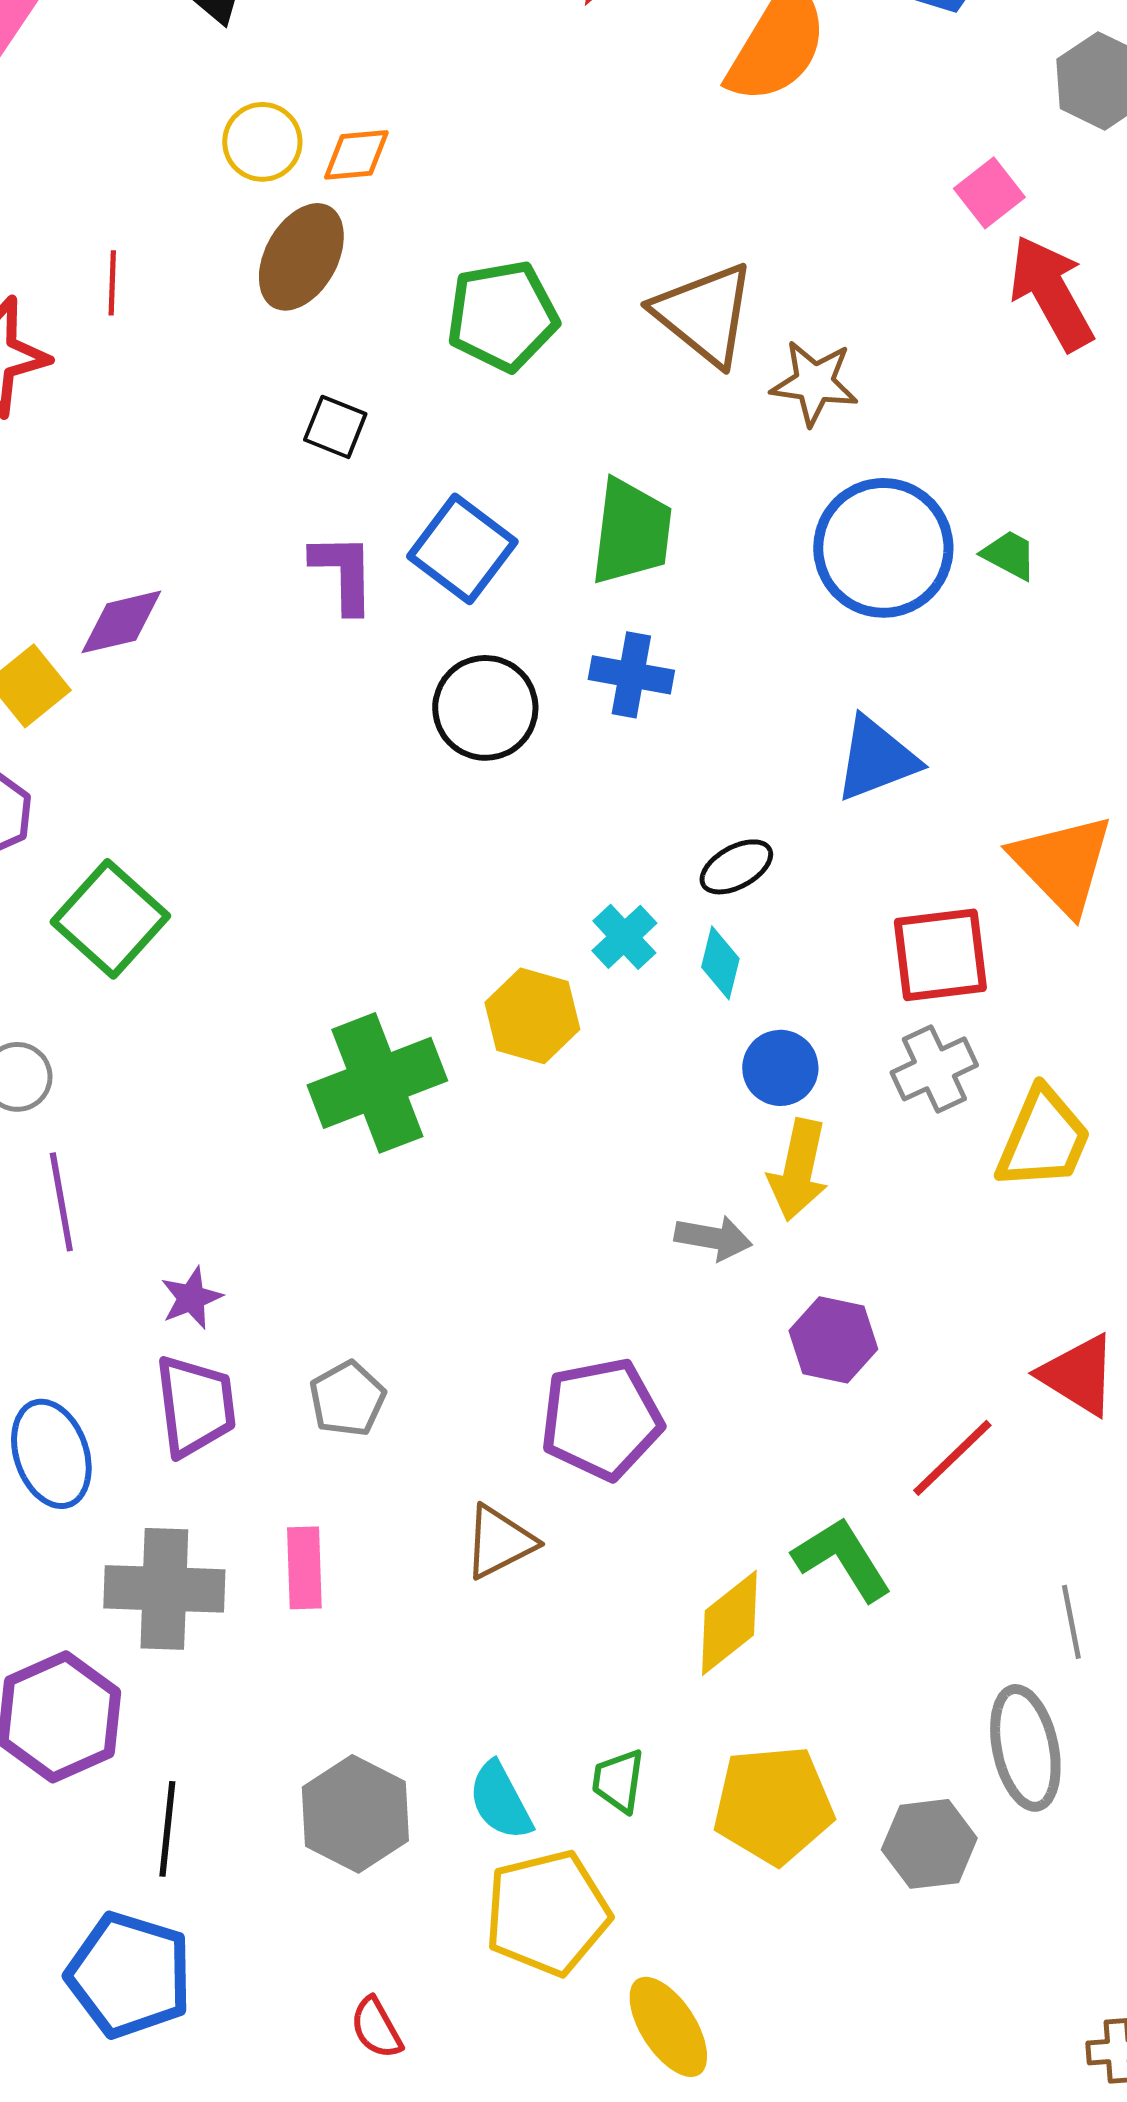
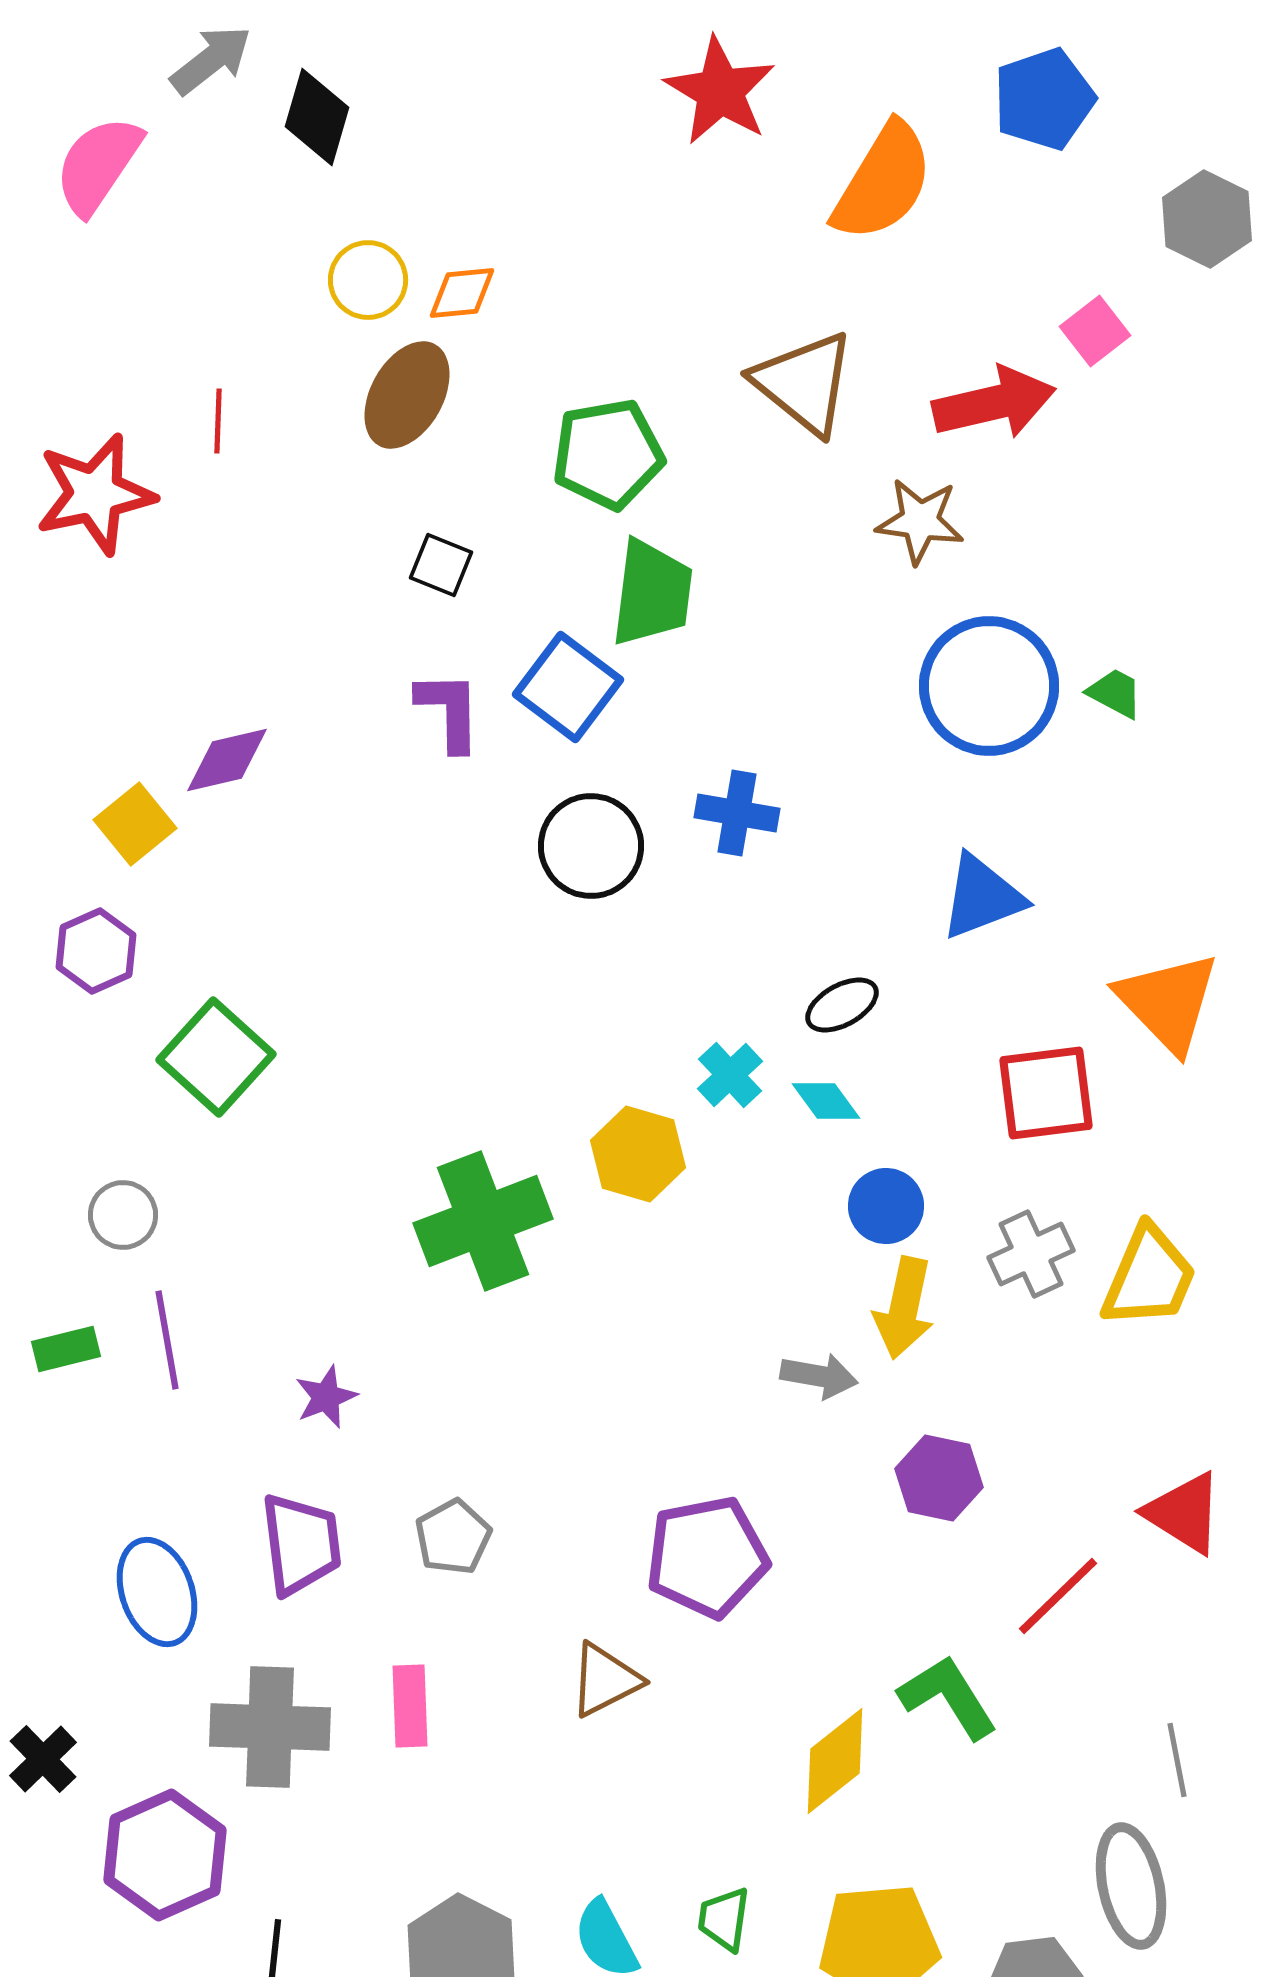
red arrow: (1051, 293) -> (994, 403), moved, turned 106
brown triangle: (704, 314) -> (804, 383), moved
green trapezoid: (631, 532) -> (652, 593), moved
cyan diamond: (720, 963) -> (826, 1101), turned -50
gray cross: (934, 1069) -> (1031, 1254), moved
purple star: (191, 1298) -> (326, 1397), moved

